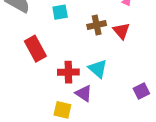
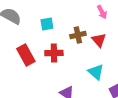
cyan triangle: (98, 69) -> (96, 72), moved
red cross: (68, 72) -> (54, 53), moved

